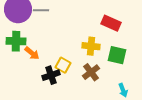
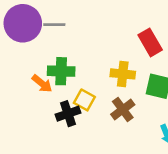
red rectangle: (111, 23) -> (150, 42), turned 36
green cross: (16, 41) -> (61, 71), moved

